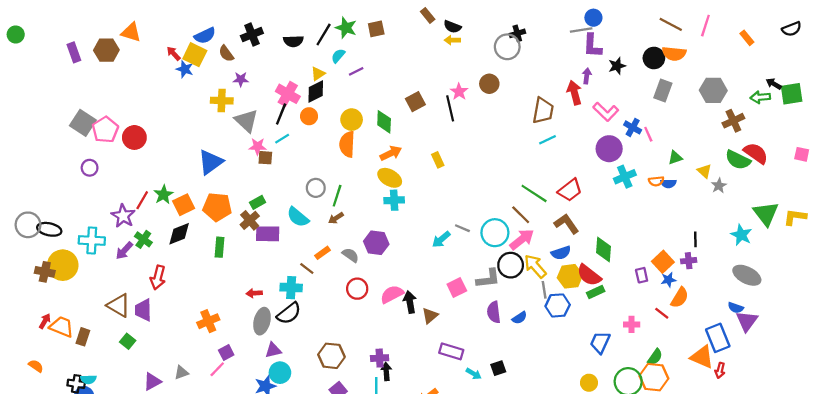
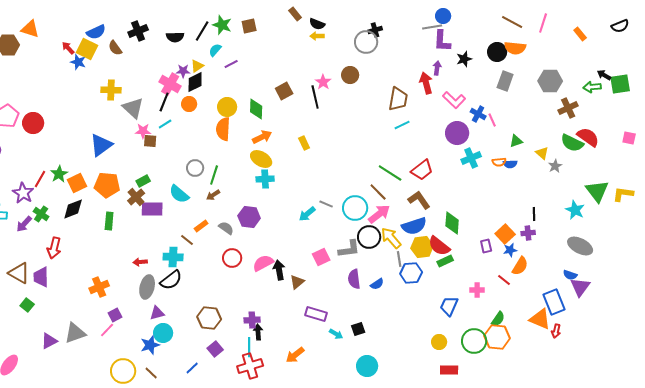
purple star: (241, 79) -> (183, 71), moved
blue semicircle: (561, 253) -> (414, 226), size x1.4
gray triangle: (181, 373) -> (75, 333), size x1.6

